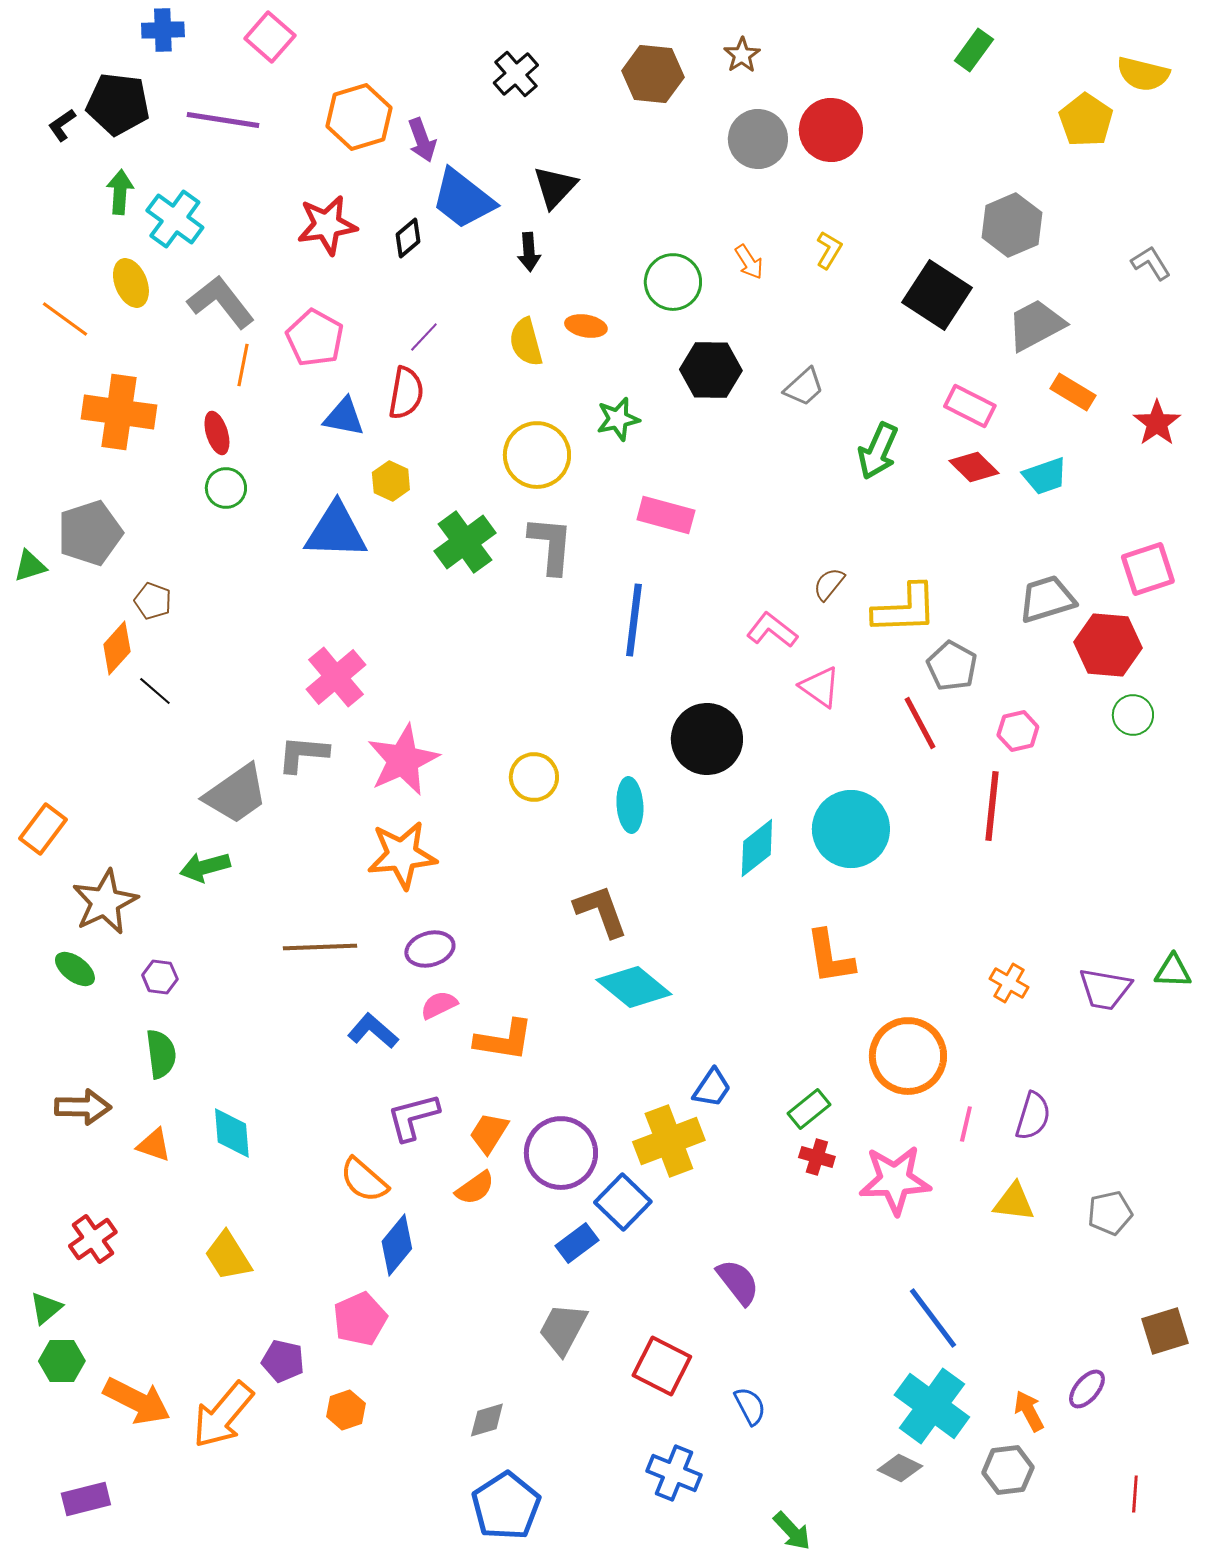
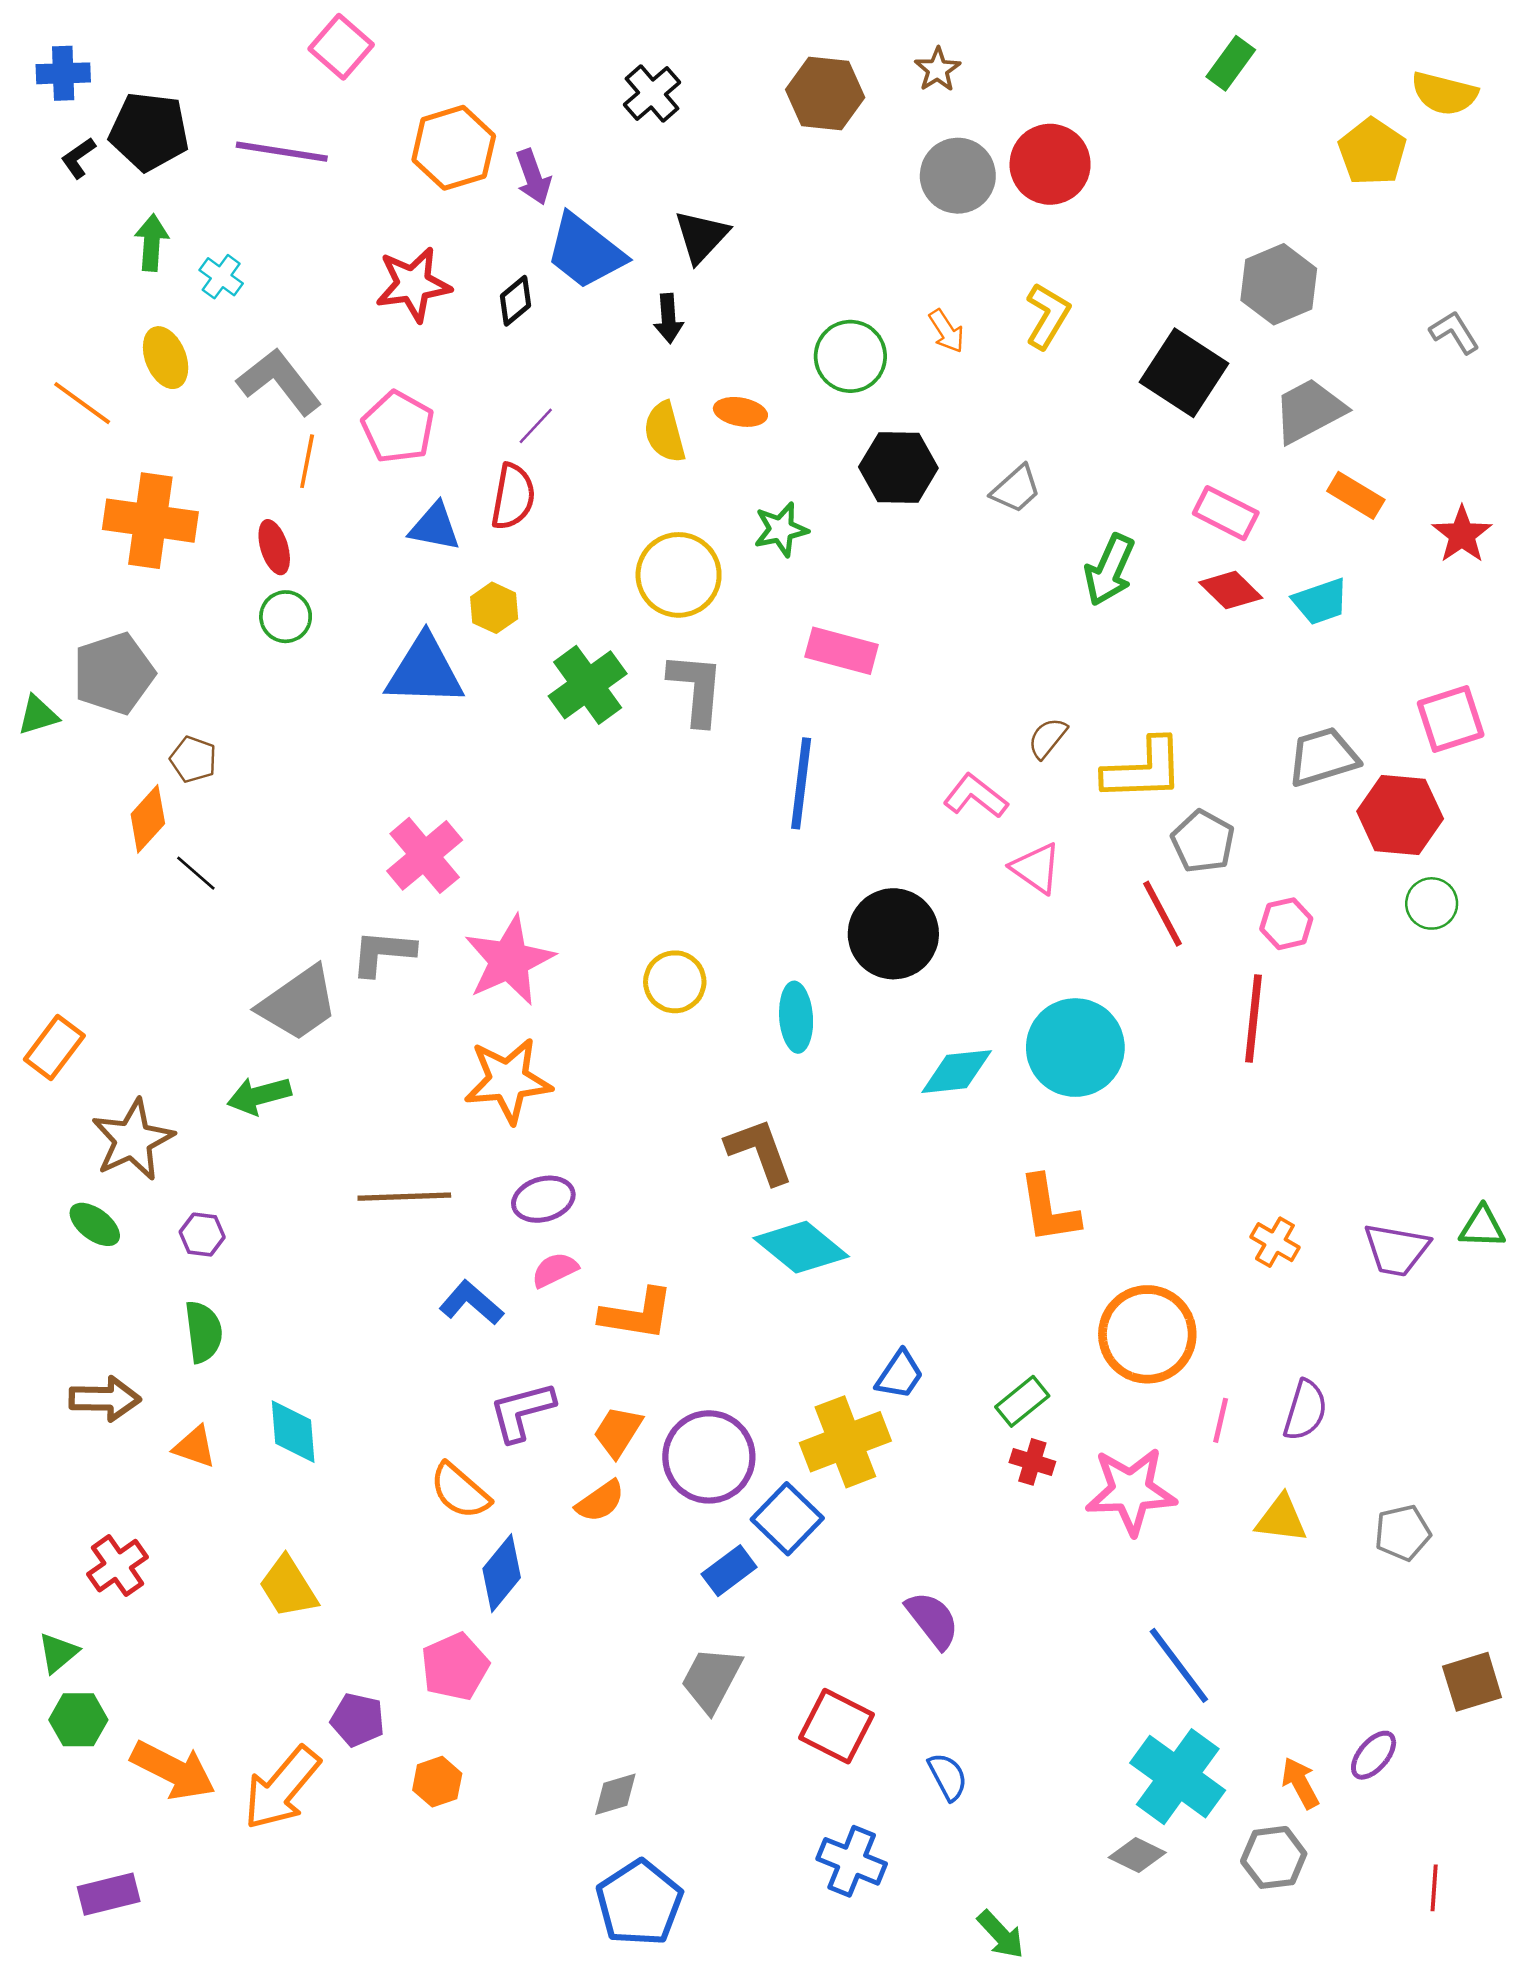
blue cross: (163, 30) -> (63, 73), moved
cyan cross: (175, 219) -> (221, 277), size x0.6
yellow L-shape: (829, 250) -> (1048, 316), size x1.4
cyan diamond: (757, 848) -> (957, 1072), turned 32

